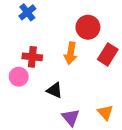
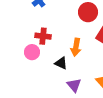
orange arrow: (71, 53) -> (76, 47), moved

